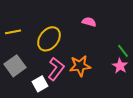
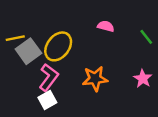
green line: (123, 51) -> (146, 37), moved
gray square: (15, 66) -> (28, 51), moved
pink L-shape: (56, 69) -> (49, 77), moved

